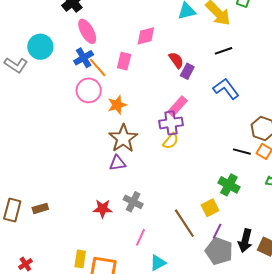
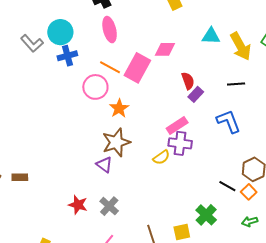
blue cross: (84, 58) -> (67, 56), moved
pink rectangle: (124, 61) -> (137, 68), size x1.6
orange line: (98, 68) -> (110, 67), turned -35
orange star: (117, 105) -> (119, 108), turned -30
purple cross: (171, 123) -> (180, 143), moved
purple triangle: (117, 163) -> (104, 165), turned 30
brown rectangle: (40, 208) -> (20, 177), moved

